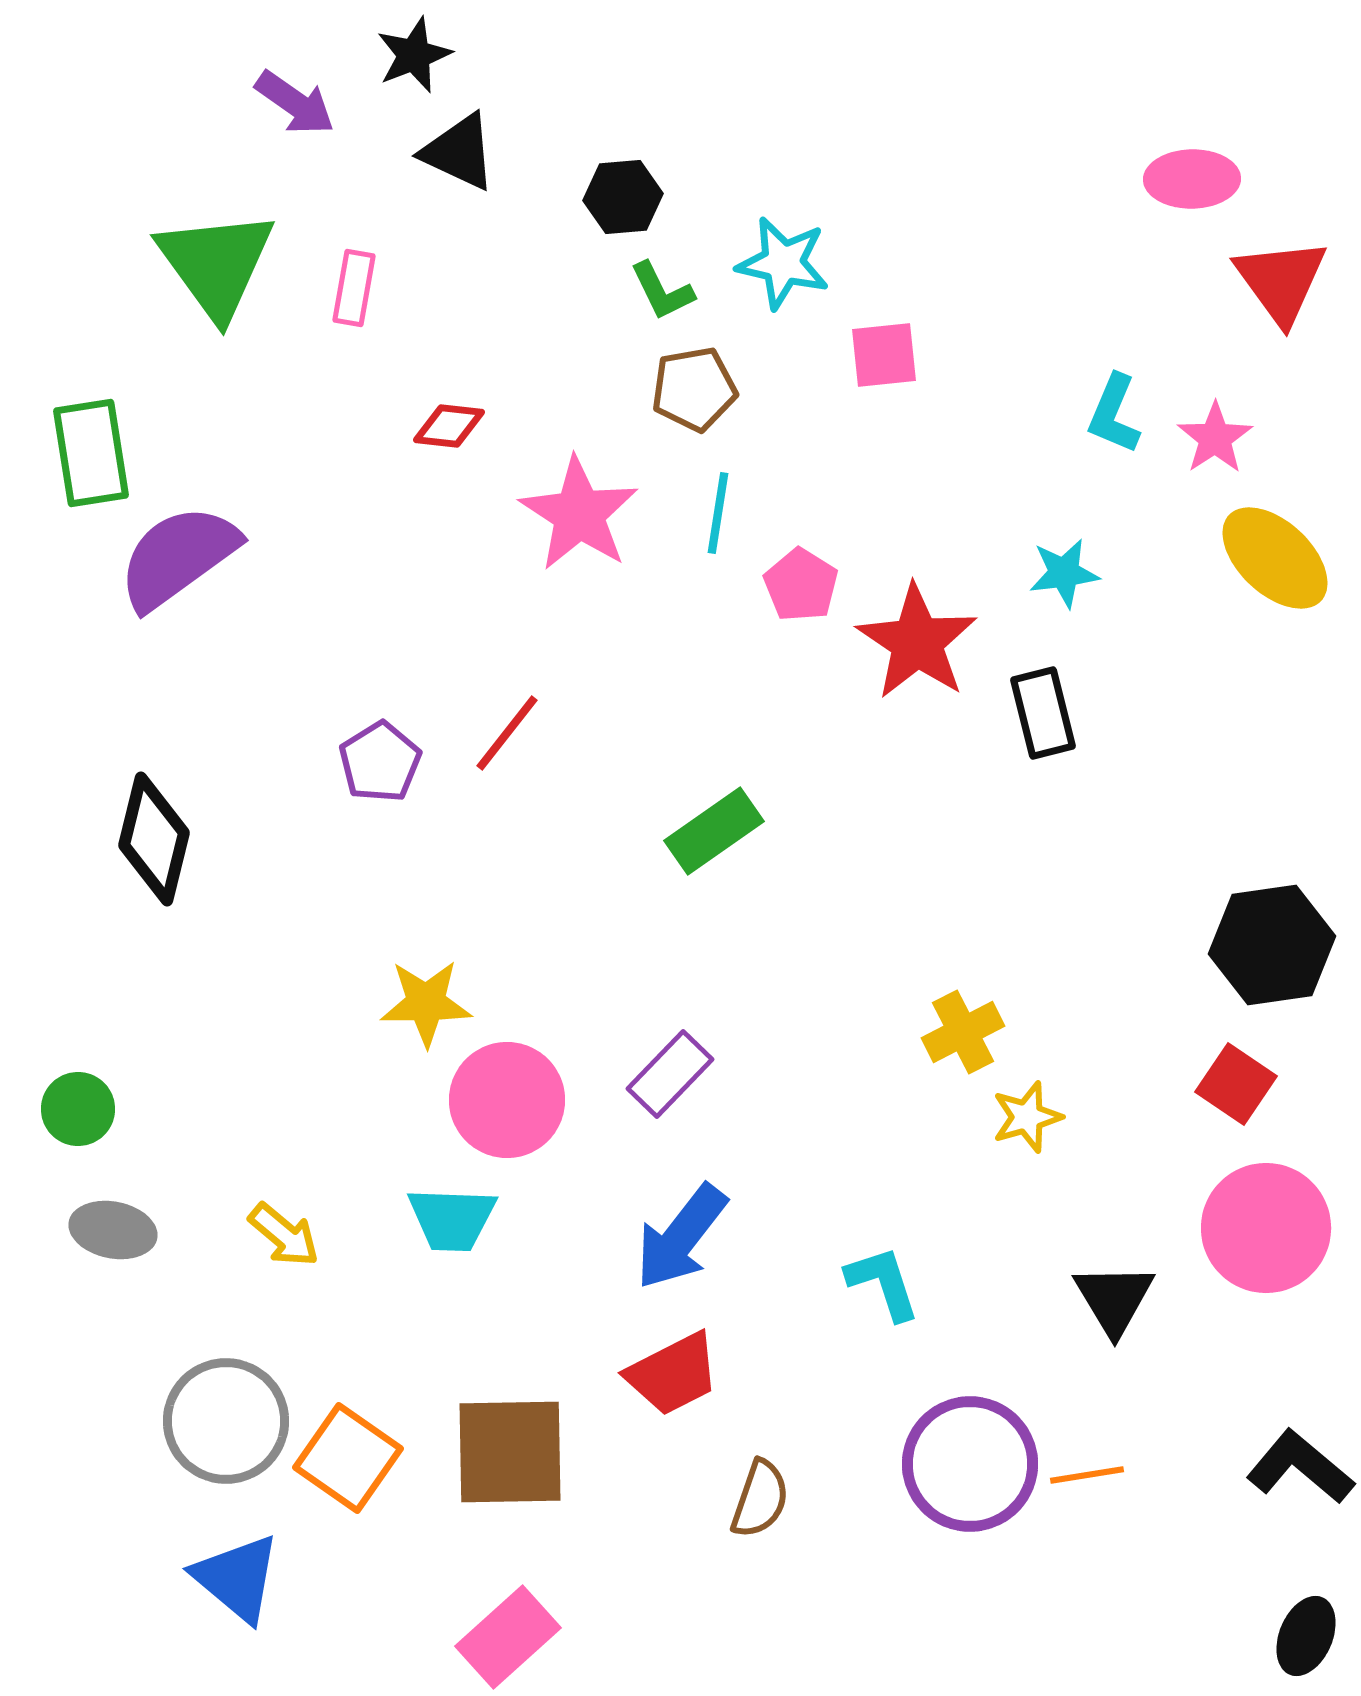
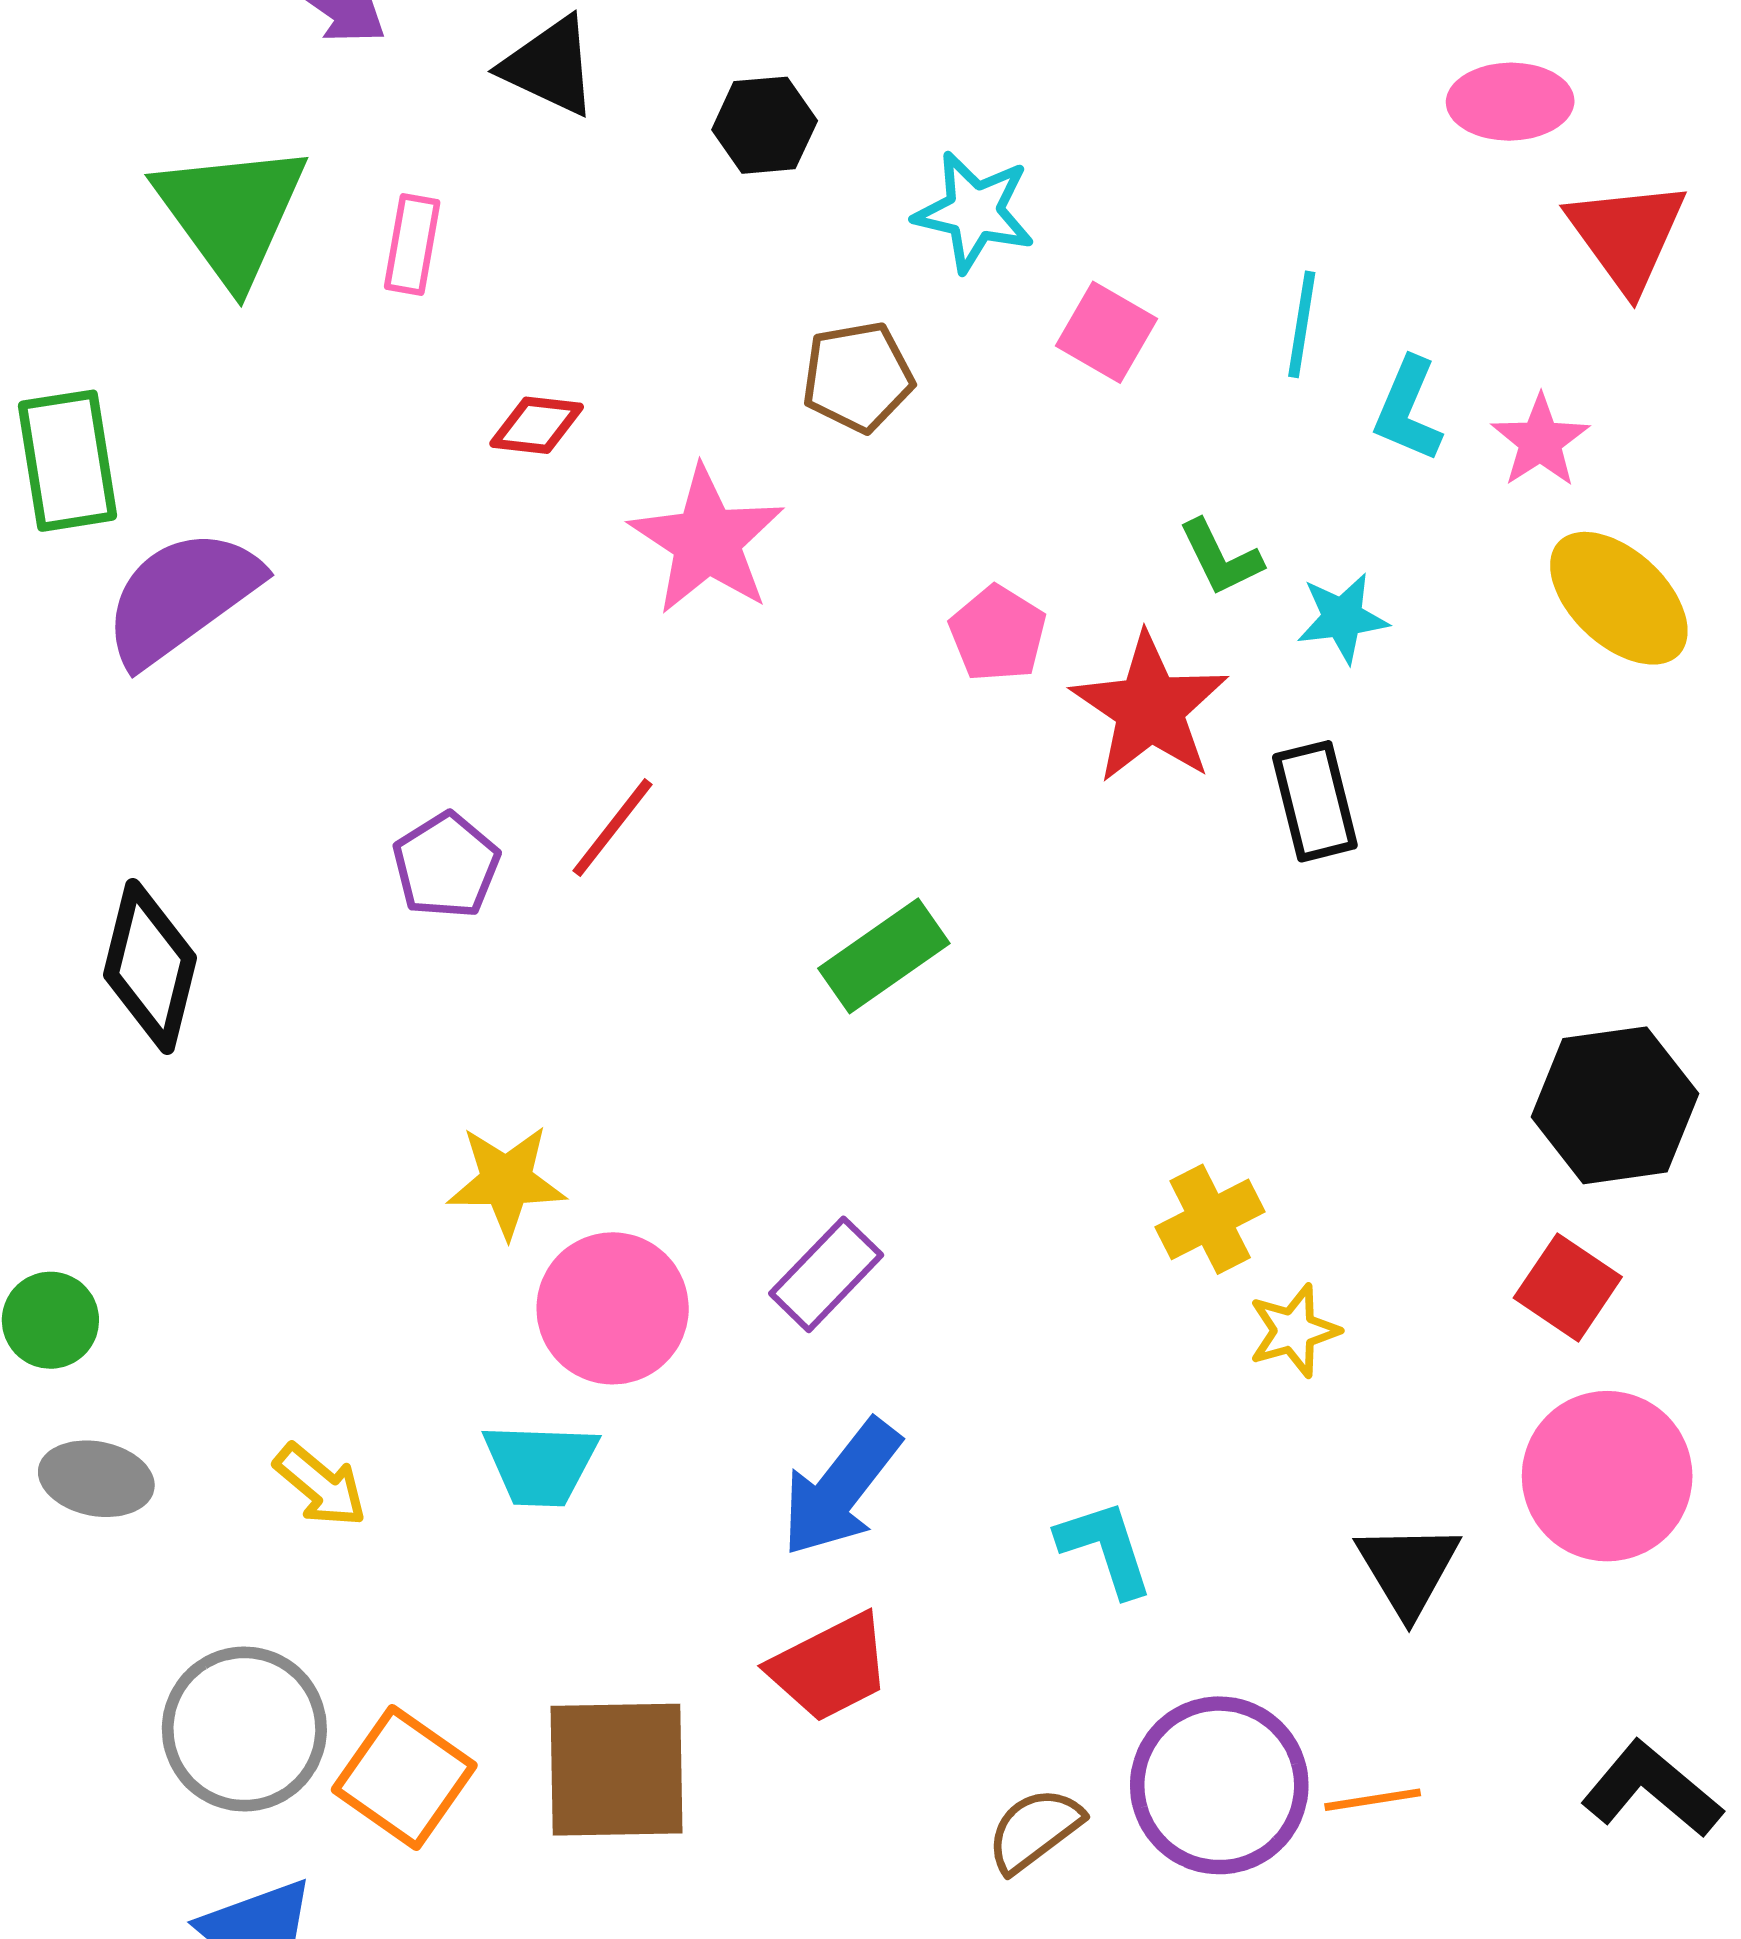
green L-shape: (662, 291) -> (1221, 558), moved
pink square: (884, 355) -> (1107, 332), turned 36
cyan line: (718, 513) -> (1302, 324), moved
brown semicircle: (760, 1499) -> (1034, 1830), moved, turned -146

